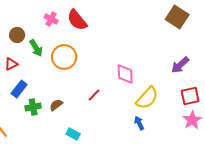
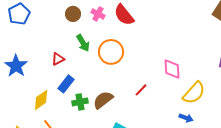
brown circle: (17, 35) -> (73, 14), moved
brown semicircle: (56, 105) -> (103, 100), size x1.5
blue arrow: (139, 123) -> (186, 118), turned 136

